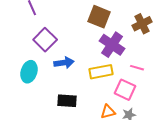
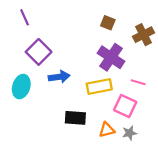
brown square: (99, 17) -> (108, 23), moved, size x0.6
black rectangle: (67, 101) -> (75, 118), moved

